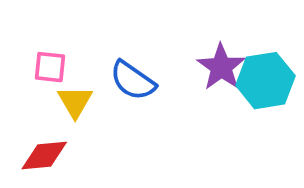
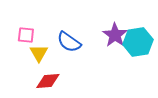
red diamond: (44, 156) -> (48, 81), moved

